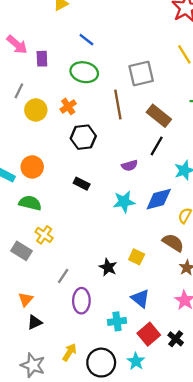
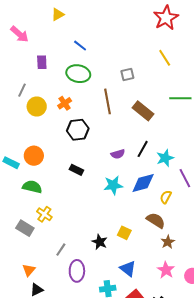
pink arrow: (17, 45) -> (20, 34), moved
gray square: (141, 73) -> (127, 75), size x0.6
black line: (157, 146) -> (143, 149), moved

